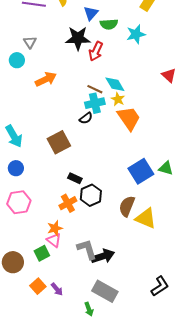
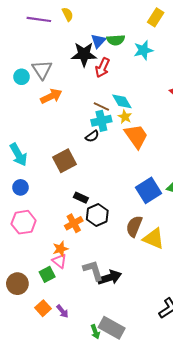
blue triangle: (91, 13) -> (98, 41), moved
gray triangle: (30, 42) -> (42, 70), moved, size x1.5
gray rectangle: (105, 291) -> (112, 328), moved

